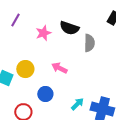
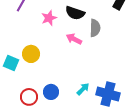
pink arrow: (59, 68) -> (74, 39), moved
blue circle: (45, 94) -> (51, 92), moved

